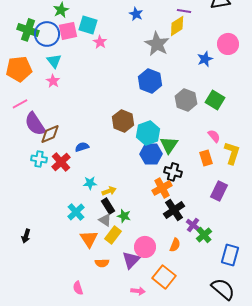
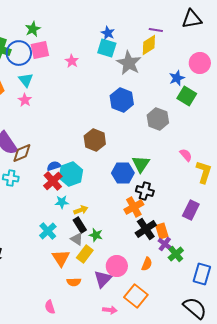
cyan square: (88, 25) -> (107, 48), moved
green square: (215, 100) -> (187, 96), moved
cyan hexagon: (148, 133) -> (71, 174), moved
orange rectangle: (206, 158) -> (162, 231), moved
red cross: (61, 162) -> (53, 181), moved

